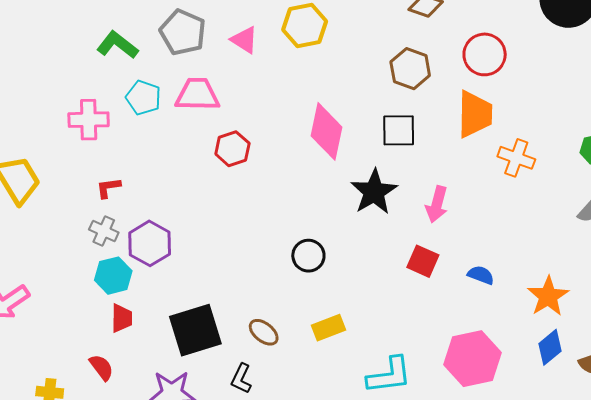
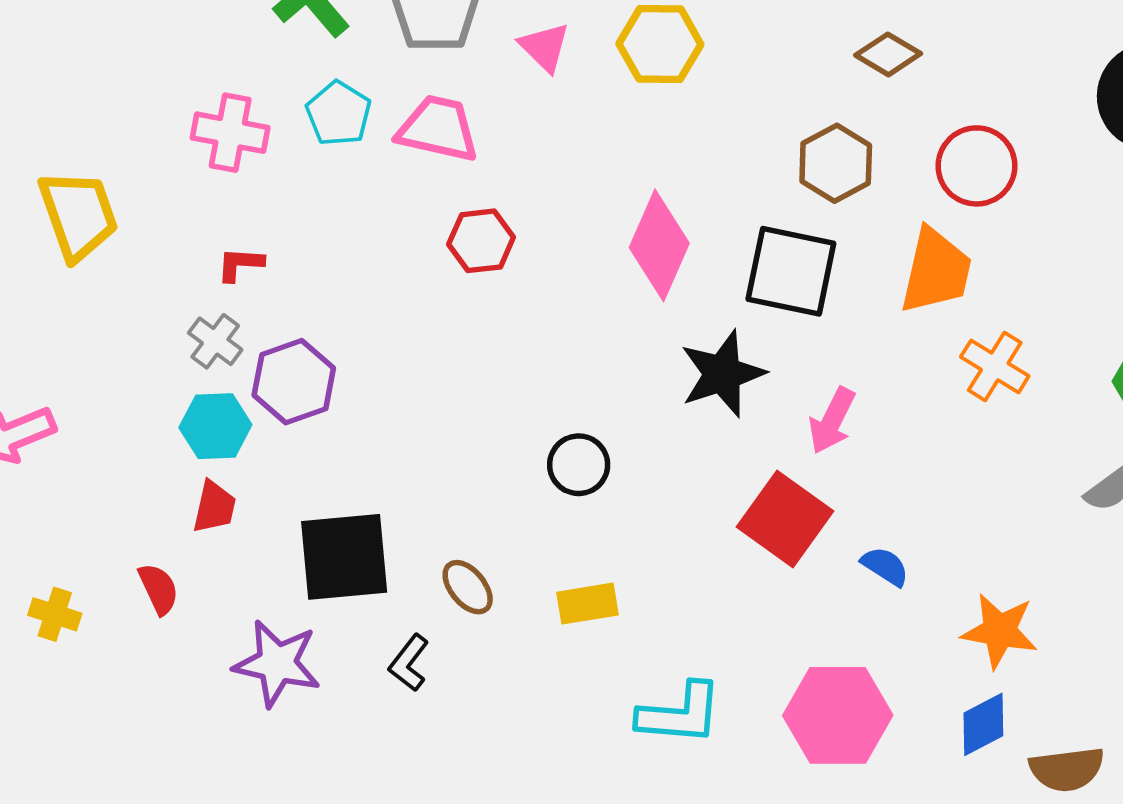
black square: (399, 130) -> (791, 271), size x1.4
red square: (423, 261) -> (785, 519), size x1.5
orange star: (548, 296) -> (1000, 631), turned 30

